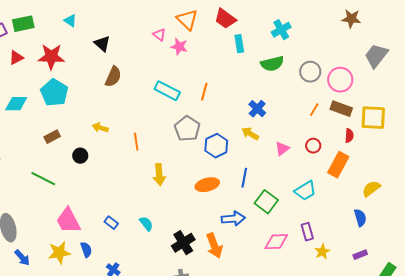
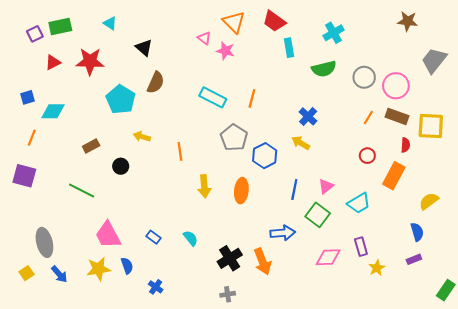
cyan pentagon: (54, 93) -> (121, 100), moved
pink triangle: (282, 149) -> (326, 186), moved
orange ellipse: (207, 185) -> (241, 191), moved, turned -70
purple rectangle: (360, 255) -> (414, 259), moved

